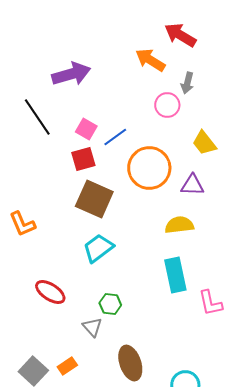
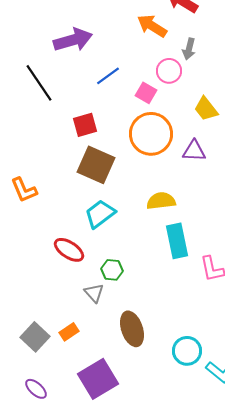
pink square: (86, 129) -> (146, 93), moved
blue line: (115, 137) -> (108, 76), moved
yellow semicircle: (179, 225) -> (161, 201), moved
red ellipse: (50, 292) -> (69, 250), moved

